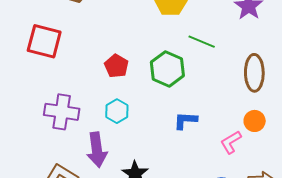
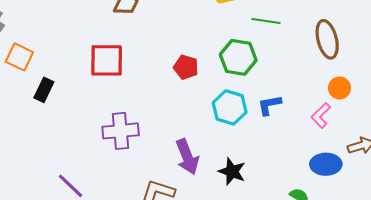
cyan hexagon: (117, 111) -> (230, 107), moved, size x1.4
purple cross: (62, 112) -> (121, 131), moved

